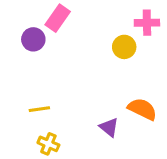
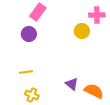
purple circle: (33, 39) -> (29, 34), moved
orange semicircle: (142, 109) -> (94, 91), moved

